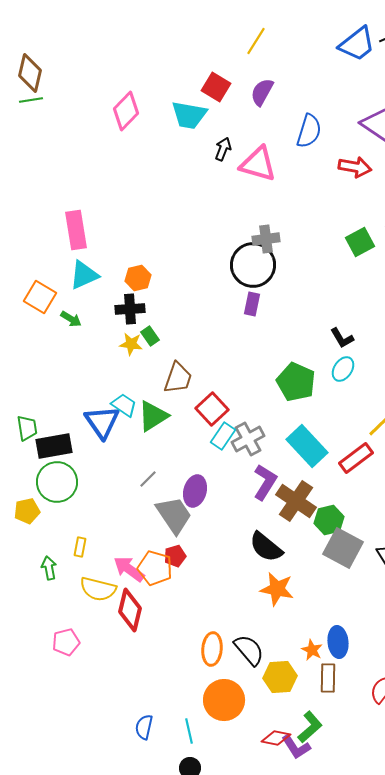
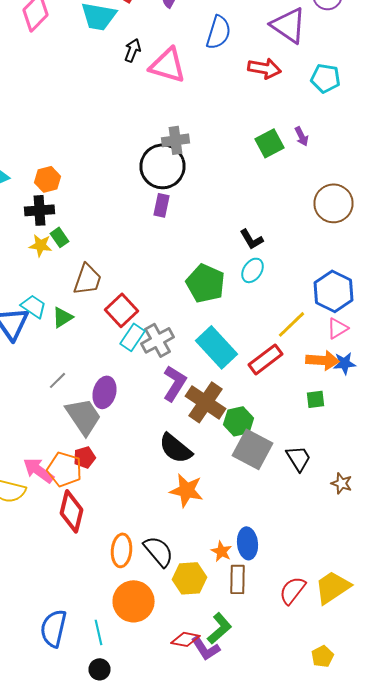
green triangle: (153, 416) -> (62, 317), size x0.7
red diamond: (130, 610) -> (72, 511), moved
blue semicircle: (144, 727) -> (54, 628), size x1.5

